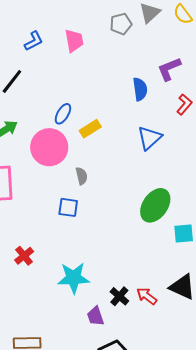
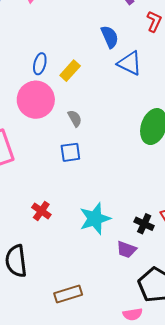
blue semicircle: (140, 89) -> (110, 37), moved
blue triangle: (149, 138) -> (130, 63), turned -36
purple trapezoid: (95, 316) -> (127, 249), turned -35

